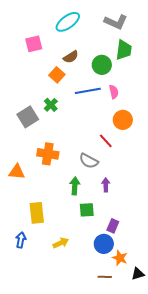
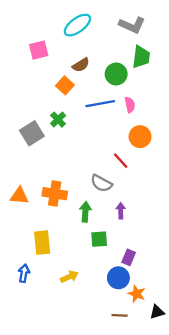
orange cross: (48, 154) -> (55, 194), moved

